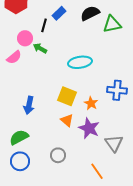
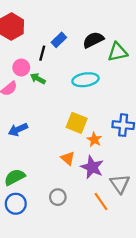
cyan ellipse: (80, 62) -> (85, 80), moved
yellow square: (67, 96) -> (77, 123), moved
blue arrow: (29, 105) -> (18, 130), moved, turned 54
orange line: (97, 171) -> (101, 202), moved

